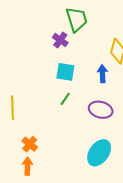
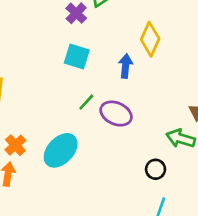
green line: (65, 99) -> (86, 102), moved
cyan ellipse: (99, 153) -> (61, 150), moved

